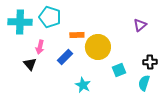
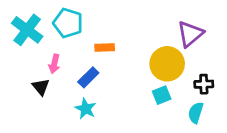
cyan cross: (20, 22) -> (27, 30), turned 35
purple triangle: (140, 25) -> (190, 34), size x1.5
yellow circle: (98, 47) -> (167, 64), moved
cyan star: (83, 85) -> (86, 109), moved

